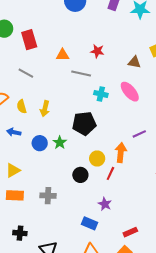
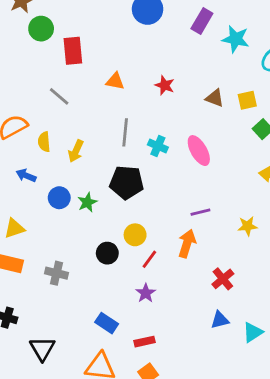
brown triangle: (134, 62) -> (215, 98), moved
gray line: (81, 74) -> (125, 132), moved, turned 72
orange arrow: (121, 153) -> (187, 243), moved
purple star: (105, 204) -> (146, 293), moved
red rectangle: (130, 232) -> (145, 342), moved

